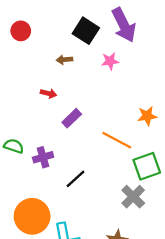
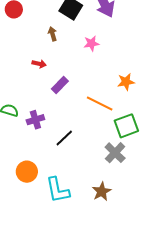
brown arrow: (64, 60) -> (53, 34), turned 80
pink star: (110, 61) -> (91, 43), moved
orange circle: (32, 216) -> (27, 172), size x0.7

